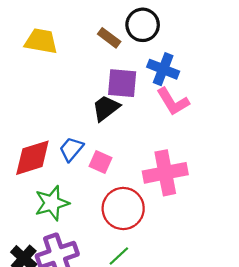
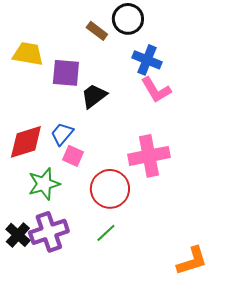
yellow trapezoid: (41, 41) -> (28, 54), moved
purple square: (122, 83) -> (66, 73), moved
pink square: (100, 162) -> (73, 156), moved

